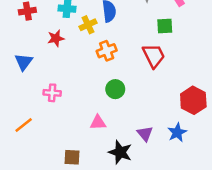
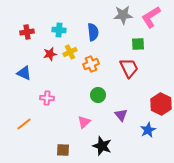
yellow cross: (88, 25) -> (70, 52), moved
blue triangle: (24, 62) -> (24, 73), turned -42
pink triangle: (98, 123) -> (84, 122), turned -40
purple triangle: (145, 134) -> (121, 115), moved

